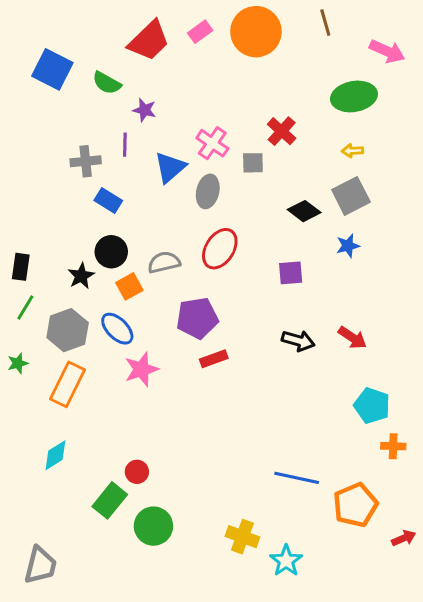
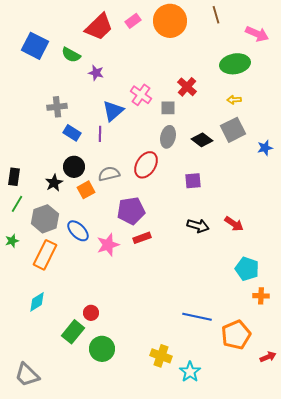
purple line: (125, 145) -> (100, 134), moved
gray ellipse: (208, 191) -> (168, 137), moved
blue star: (348, 246) -> (265, 148), moved
blue ellipse: (117, 329) -> (78, 231), moved
pink star: (141, 369) -> (108, 245), moved
gray trapezoid: (40, 565) -> (27, 375), turned 120

